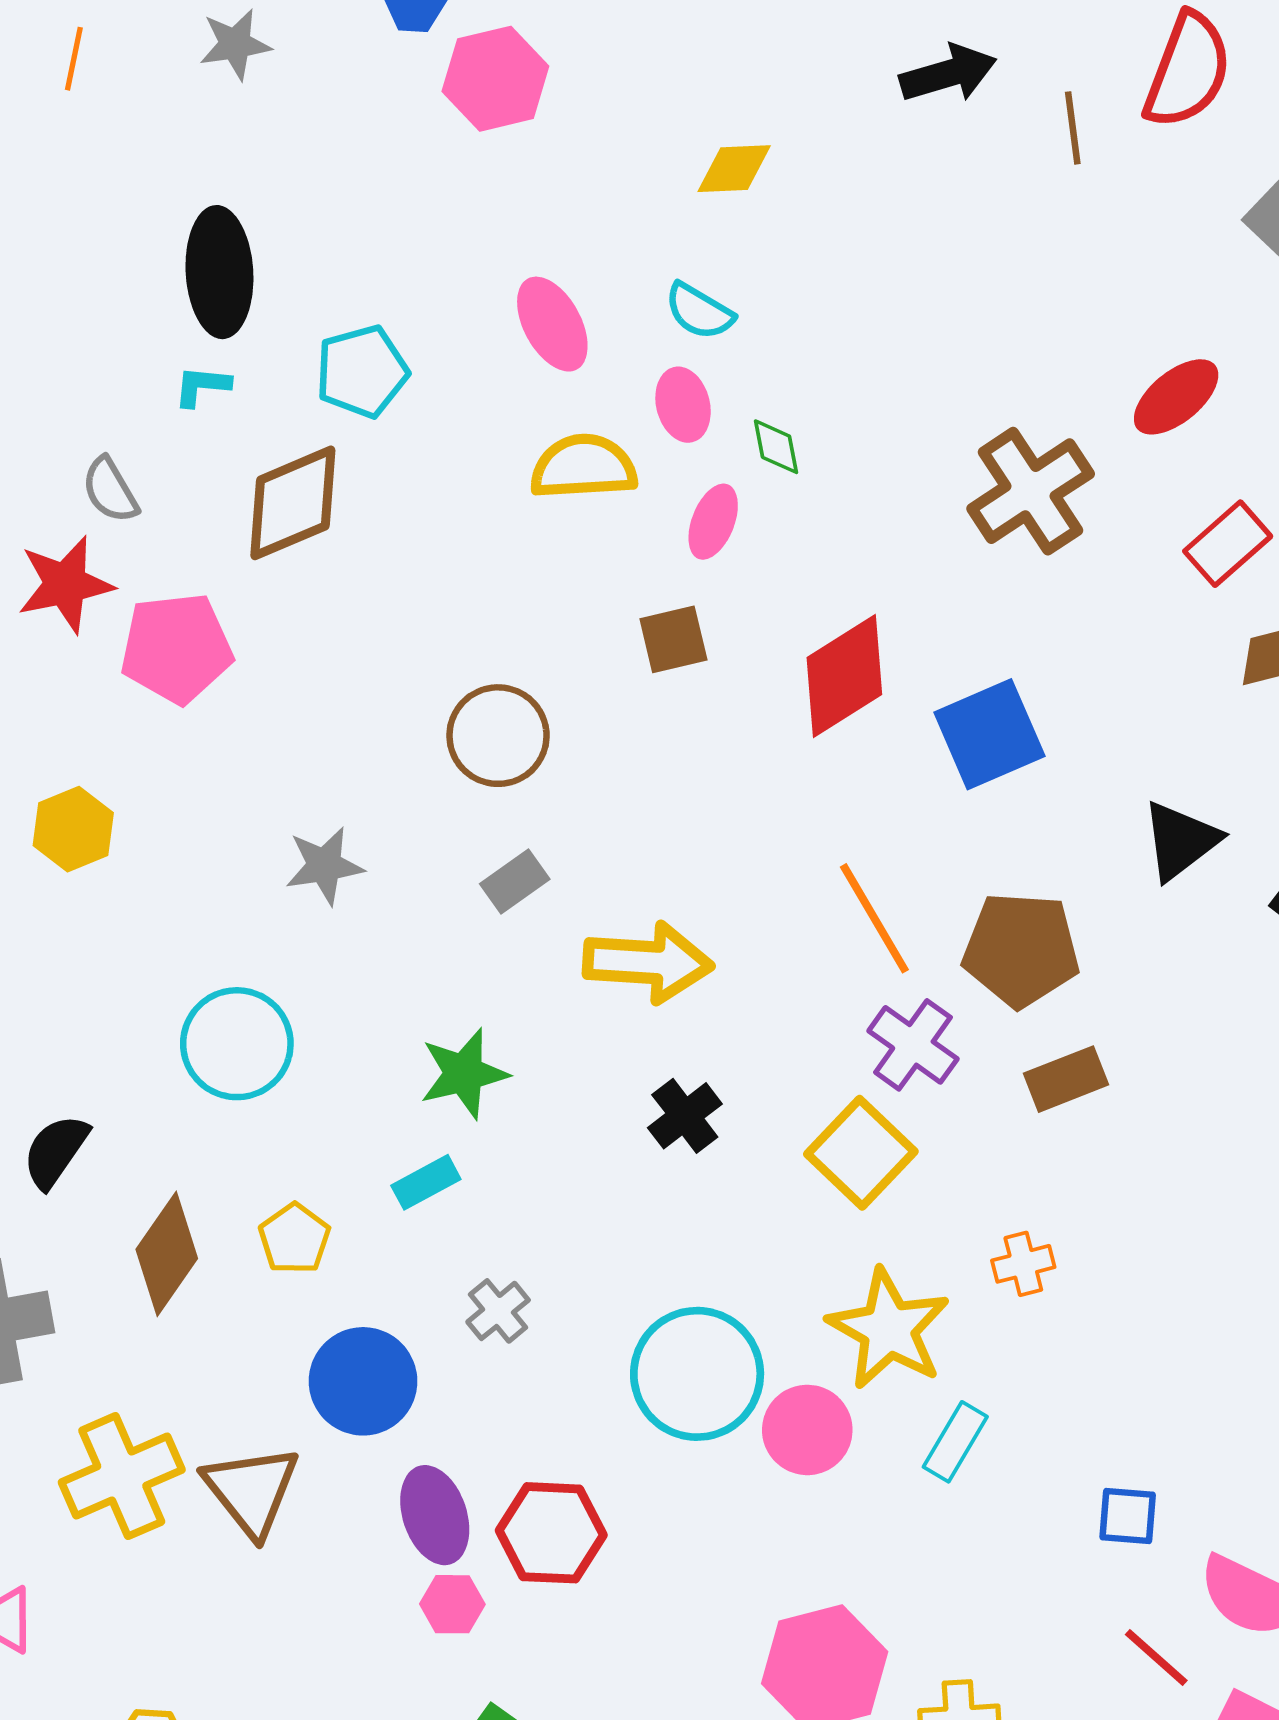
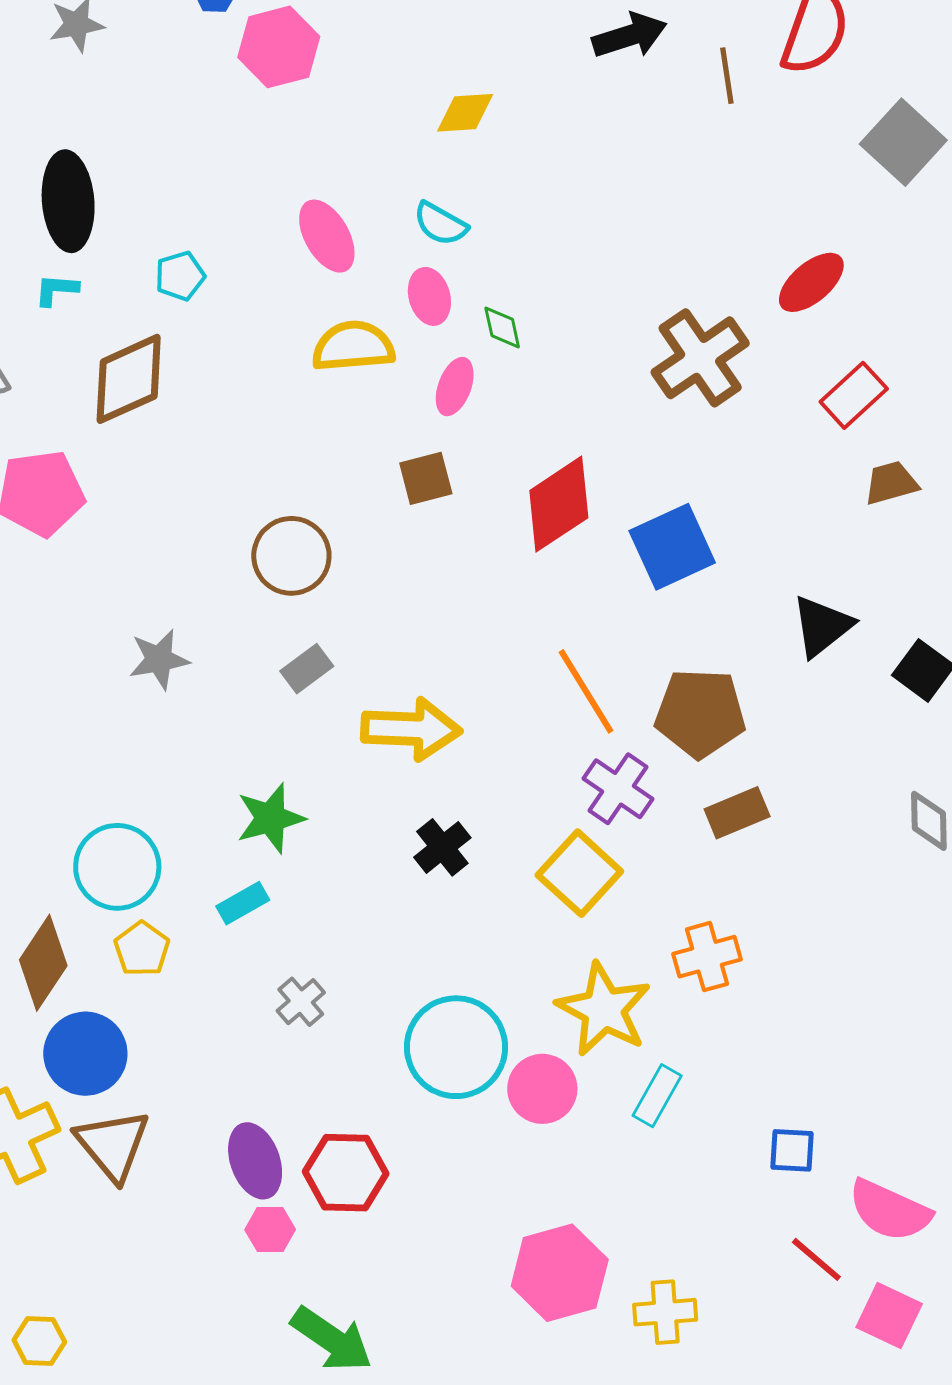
cyan pentagon: (362, 372) -> (180, 276), size x0.7
cyan circle: (237, 1044) -> (117, 867), moved
orange cross: (1023, 1264) -> (707, 957), size x1.4
blue circle: (363, 1381) -> (85, 1054), moved

